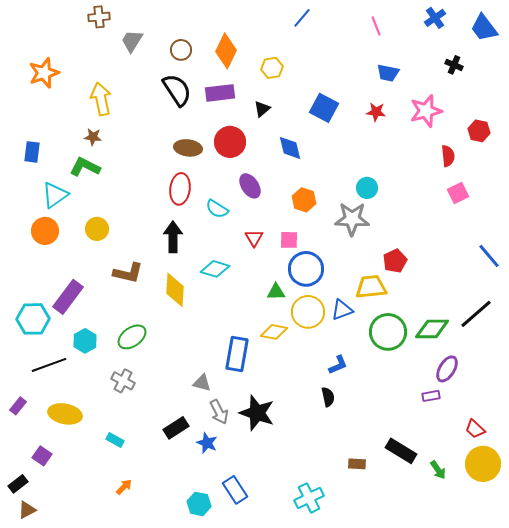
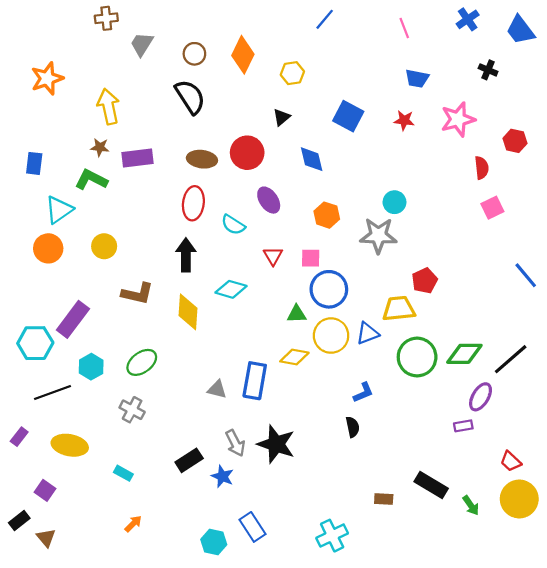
purple rectangle: (220, 93) -> (137, 158), moved
black line: (476, 314) -> (511, 359), moved
gray triangle: (202, 383) -> (217, 389), moved
brown triangle: (27, 510) -> (46, 538), moved, turned -42

